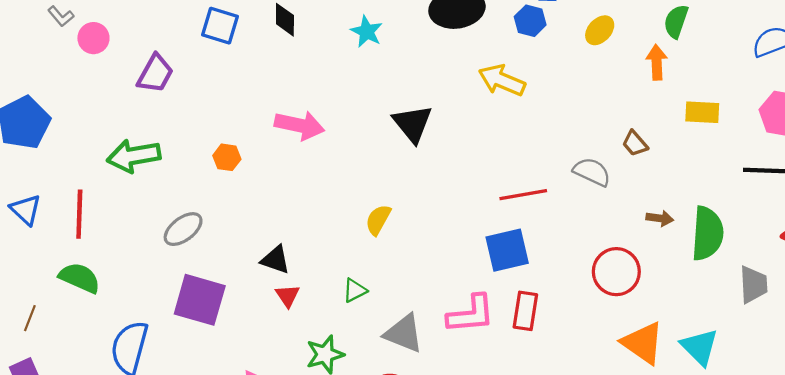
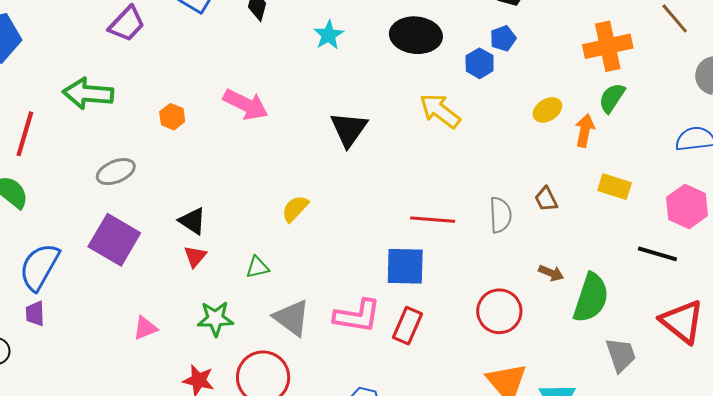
yellow ellipse: (600, 30) -> (547, 110), moved
gray semicircle: (592, 172) -> (500, 215), turned 48
gray trapezoid: (753, 284) -> (621, 355), turned -30

